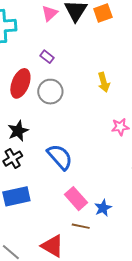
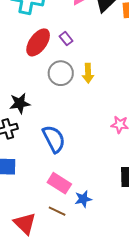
yellow arrow: (104, 82) -> (88, 73), moved
red ellipse: (20, 83) -> (38, 42), moved
pink rectangle: (76, 199) -> (59, 183), turned -30

